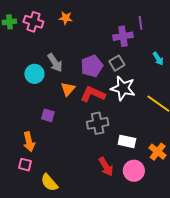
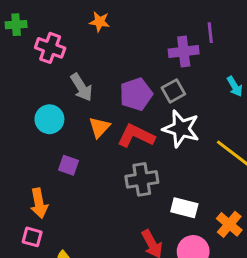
pink cross: (33, 22) -> (50, 48), moved
cyan circle: (34, 74) -> (49, 119), moved

